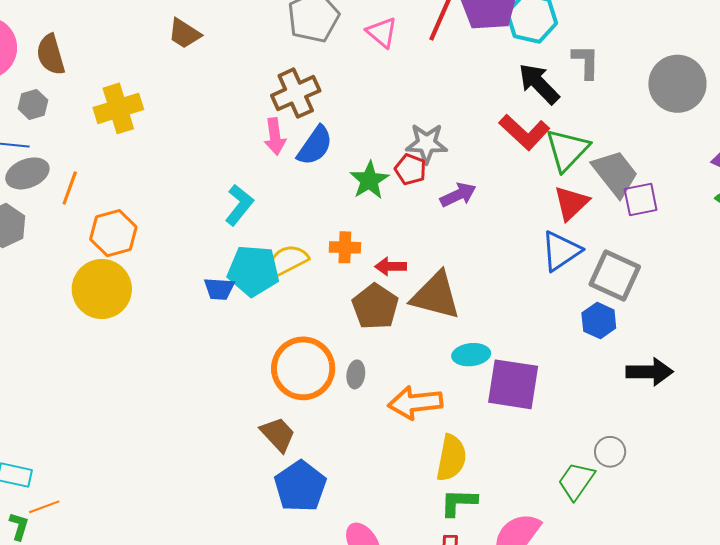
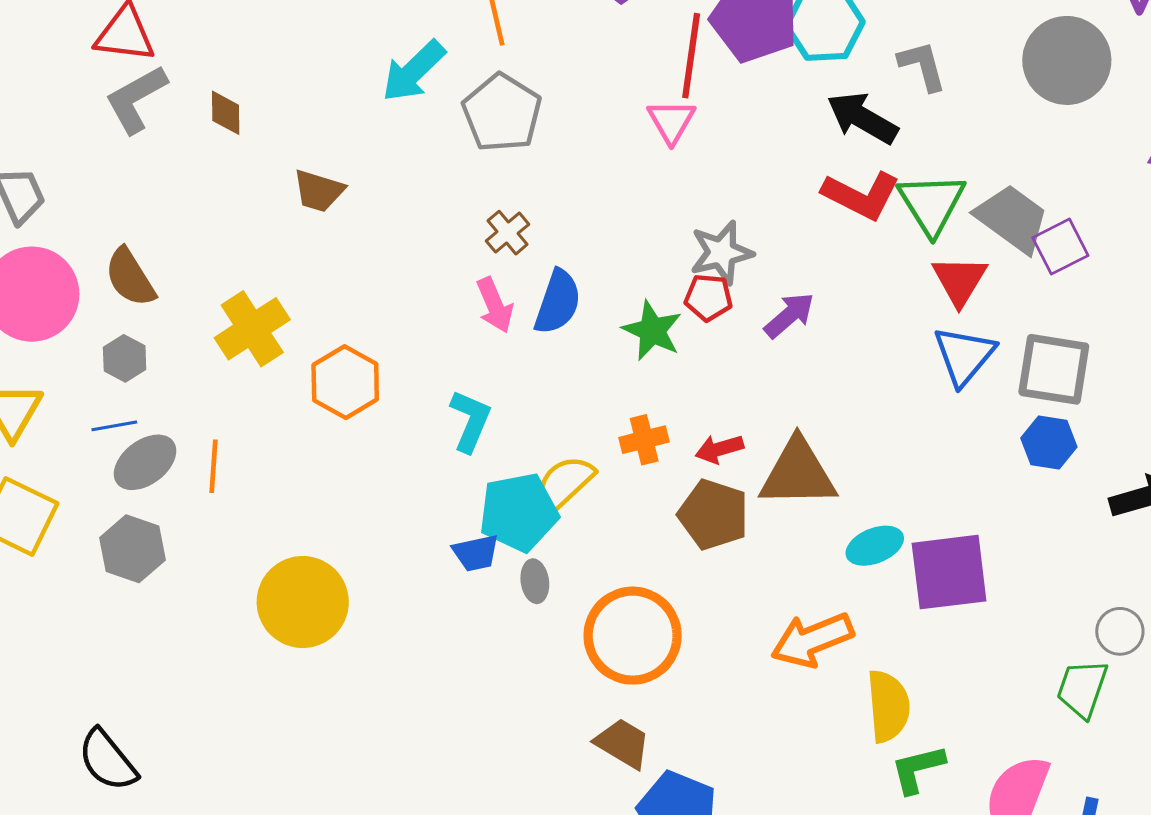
pink triangle: (382, 32) -> (671, 121), moved, turned 36
brown cross: (296, 93) -> (507, 233), size x0.6
orange hexagon: (113, 233) -> (345, 382), moved
gray ellipse: (356, 374) -> (535, 581), moved

